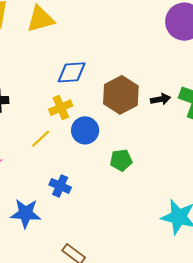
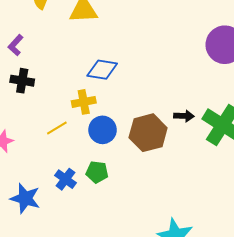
brown hexagon: (121, 95) -> (148, 133), moved
green pentagon: (121, 160) -> (97, 172), moved

